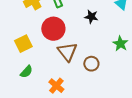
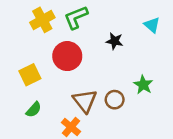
green star: (120, 44) -> (143, 85), moved
brown triangle: (67, 52) -> (85, 101), moved

